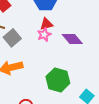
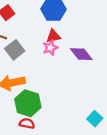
green hexagon: (58, 80) -> (28, 103), moved

